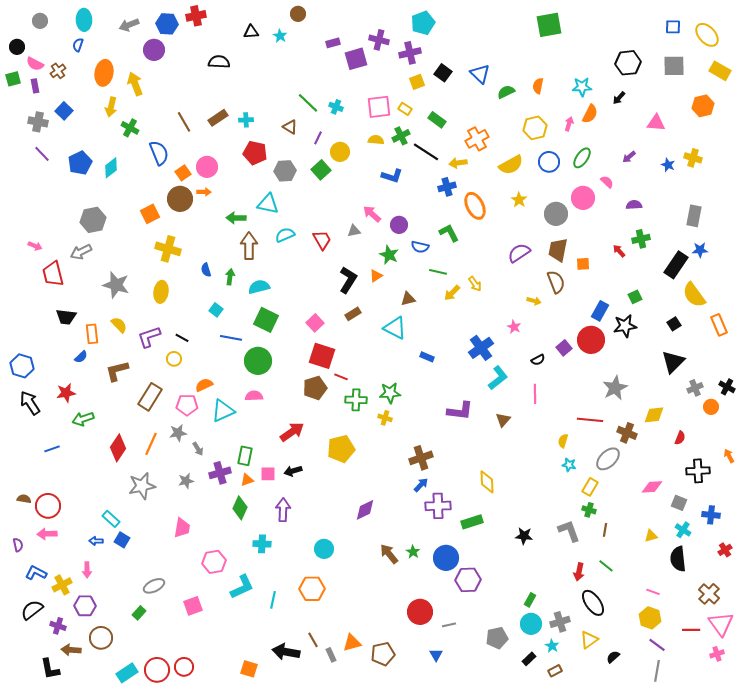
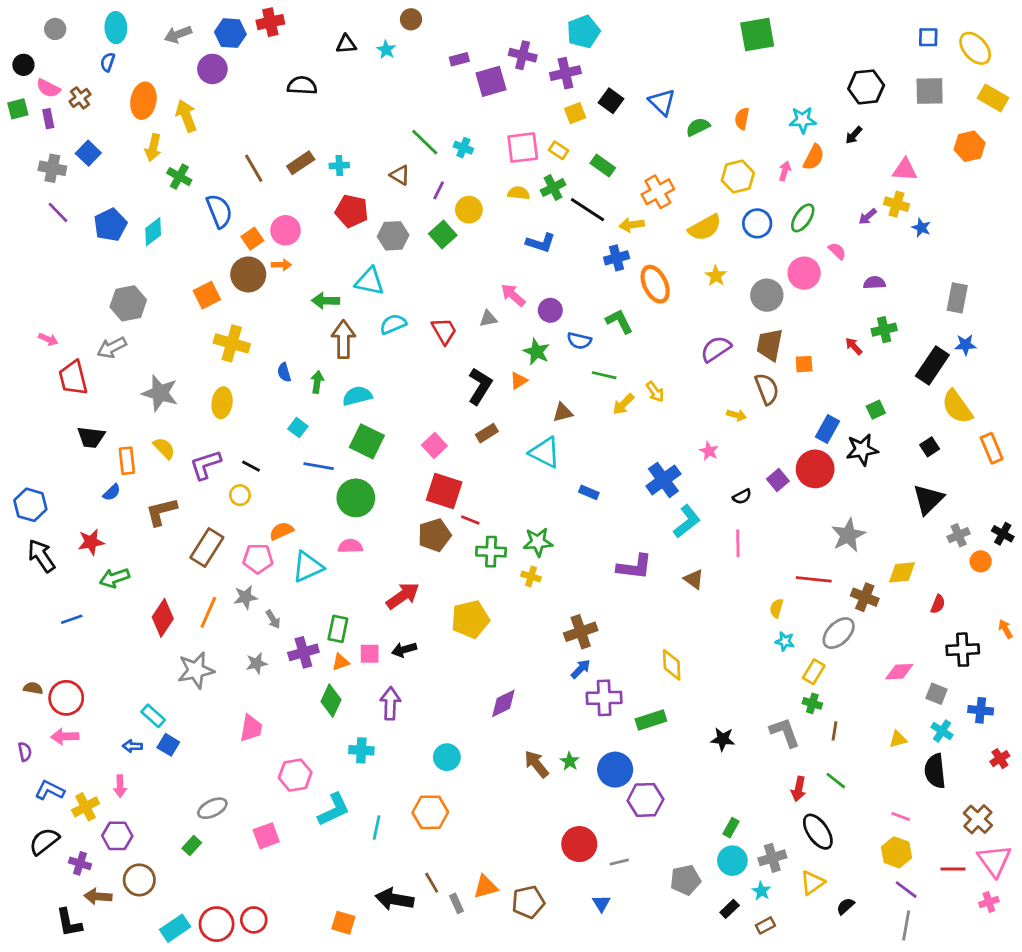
yellow cross: (693, 158) -> (896, 204), moved
brown triangle: (503, 420) -> (694, 579), turned -35

